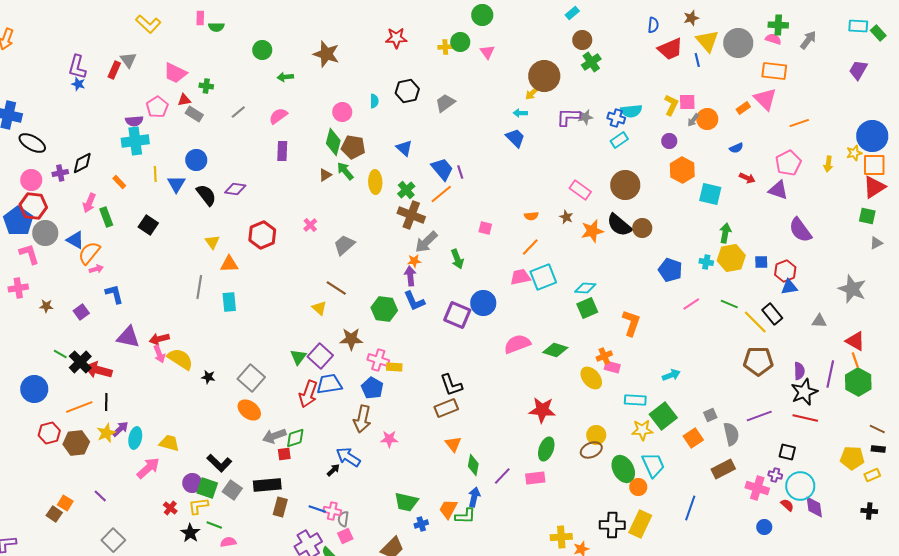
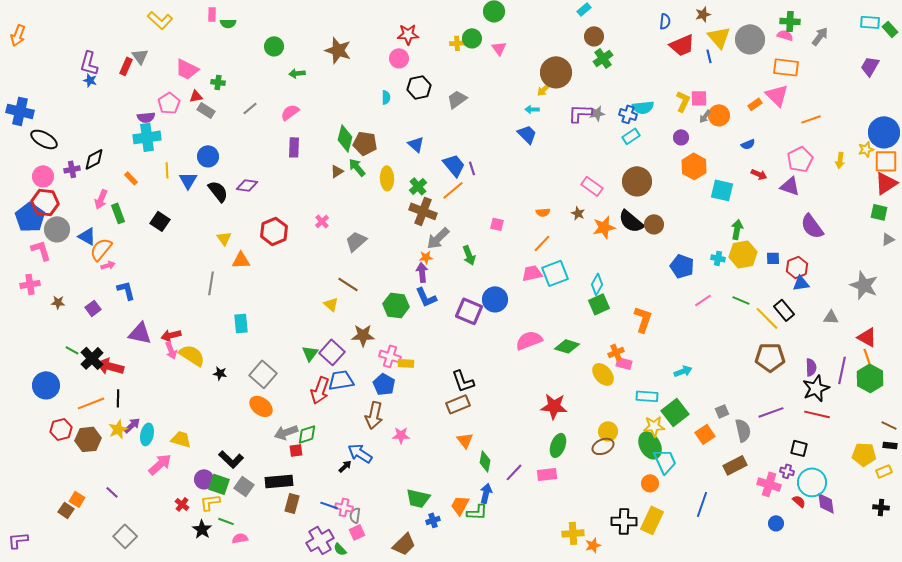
pink circle: (342, 112) -> (399, 58), moved
cyan diamond: (585, 288) -> (597, 284), turned -65
cyan rectangle: (229, 302) -> (241, 323), moved
green ellipse: (623, 469) -> (650, 445), moved

